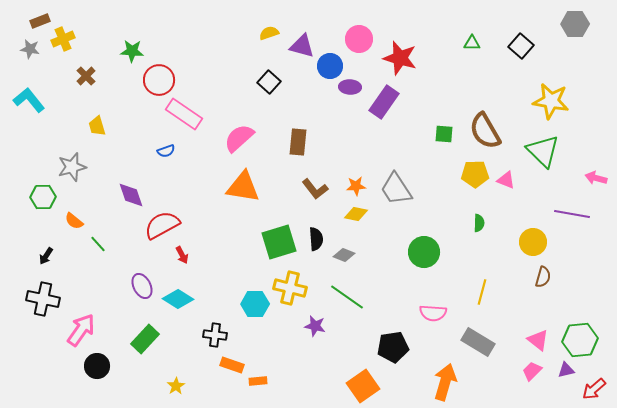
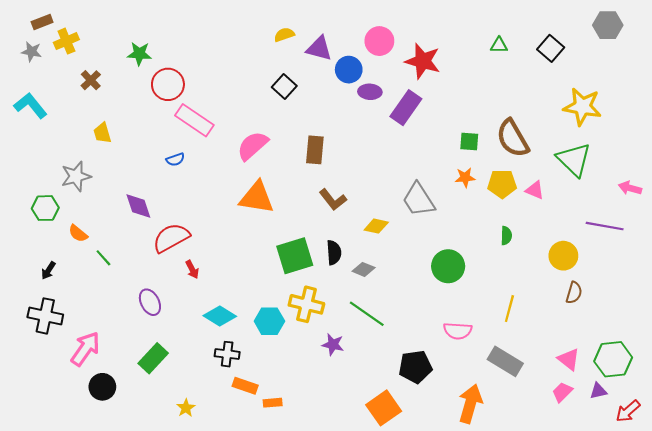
orange star: (356, 186) -> (465, 177), moved
cyan diamond: (178, 299) -> (220, 316), moved

